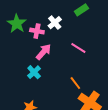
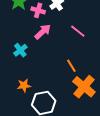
cyan cross: (34, 72) -> (20, 50), moved

